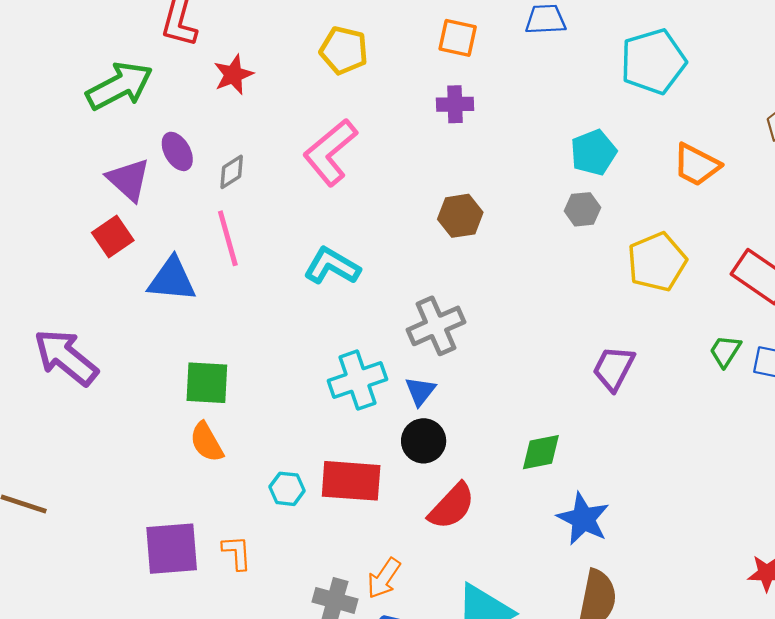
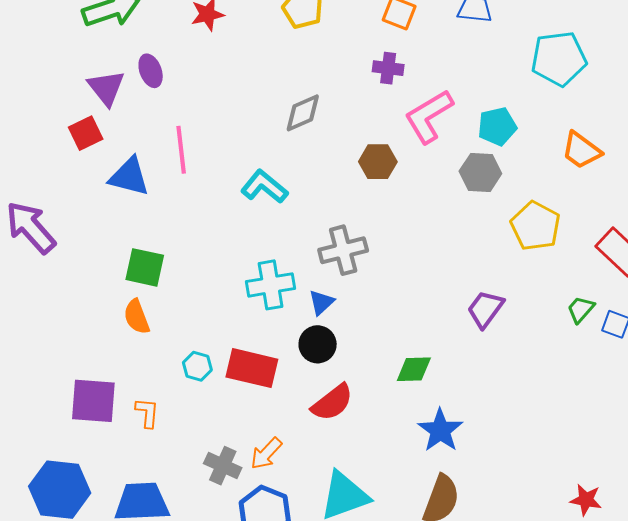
pink L-shape: (330, 152) -> (429, 116), moved
gray diamond: (232, 172) -> (303, 113), moved, size x1.4
gray hexagon: (582, 209) -> (480, 172), size x1.4
yellow pentagon: (657, 262) -> (536, 226), turned -30

